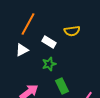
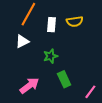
white rectangle: (49, 42) -> (52, 25), moved, turned 64

